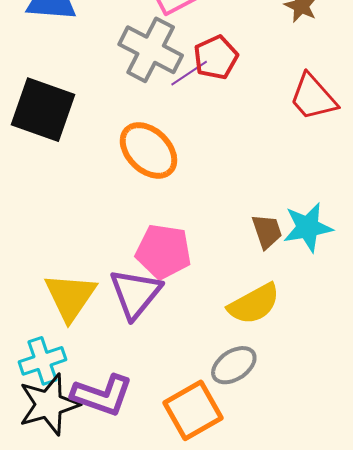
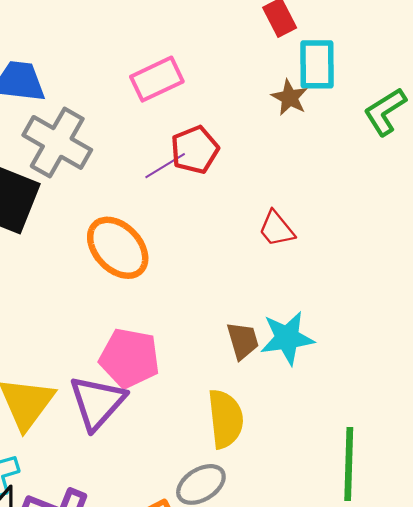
gray cross: (151, 50) -> (57, 142), moved
red trapezoid: (313, 97) -> (276, 229), moved, size x0.7
yellow semicircle: (254, 304) -> (225, 419), turned -70

